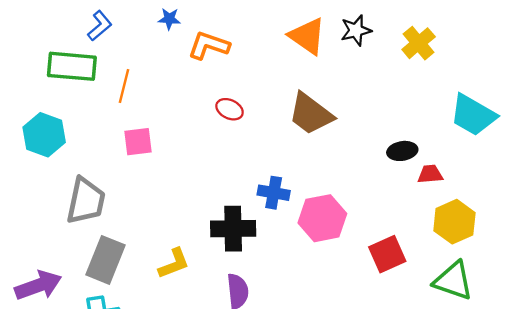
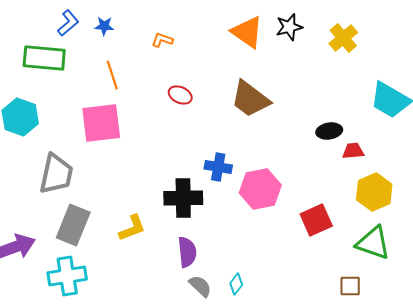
blue star: (169, 19) -> (104, 26), moved
orange L-shape: (209, 45) -> (162, 40), size x0.6
orange line: (124, 86) -> (112, 75), moved, turned -32
pink square: (138, 142) -> (101, 123), size x1.6

